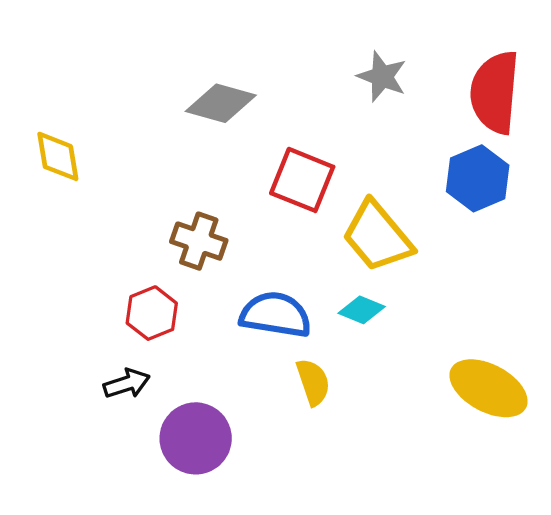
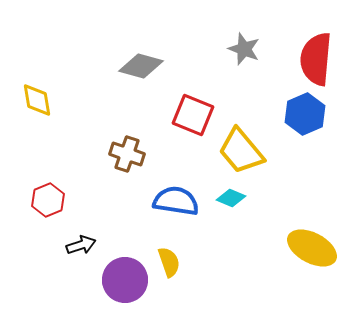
red hexagon: (152, 313) -> (48, 200), moved
yellow semicircle: (313, 382) -> (169, 262), moved

